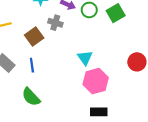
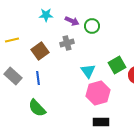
green square: (116, 13) -> (117, 65), moved
gray cross: (55, 23) -> (67, 43), moved, turned -32

